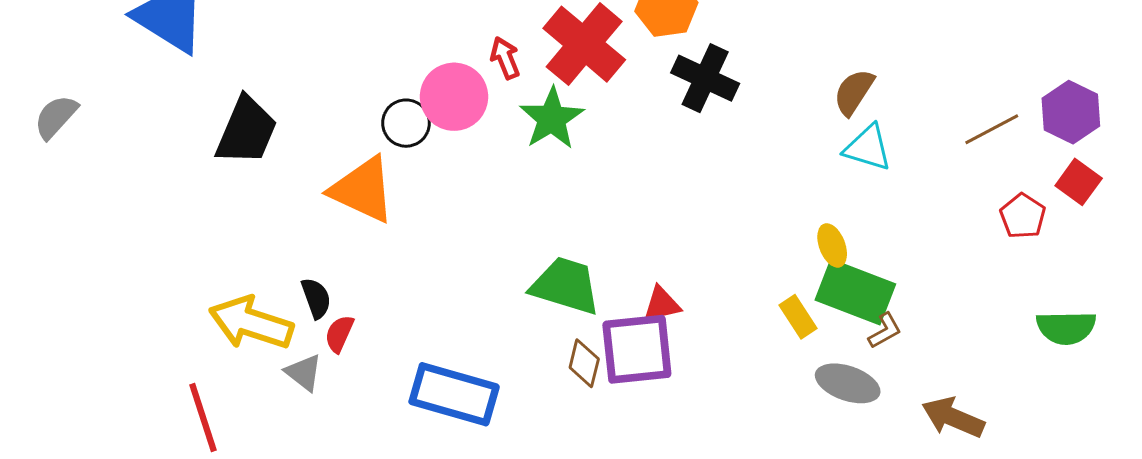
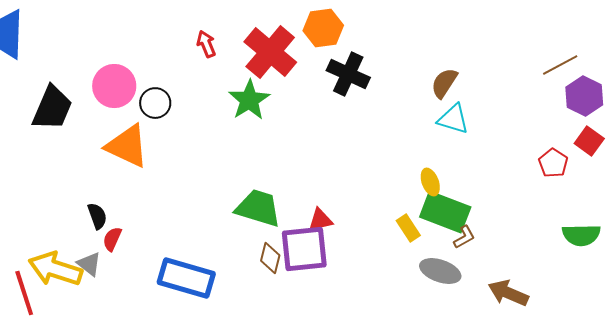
red arrow: (505, 58) -> (206, 44), moved
pink circle: (454, 97) -> (114, 86), moved
brown line: (992, 129) -> (560, 65), moved
yellow arrow: (251, 323) -> (55, 269), moved

